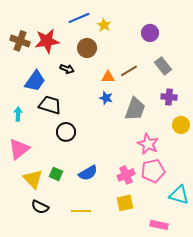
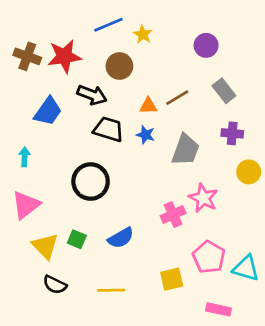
black arrow: (67, 69) -> (92, 95), size x1.5
black trapezoid: (50, 105) -> (108, 129), moved
black circle: (66, 132) -> (91, 182), size x1.4
pink pentagon: (153, 171) -> (209, 257), moved, turned -30
pink cross: (126, 175) -> (173, 215), moved

